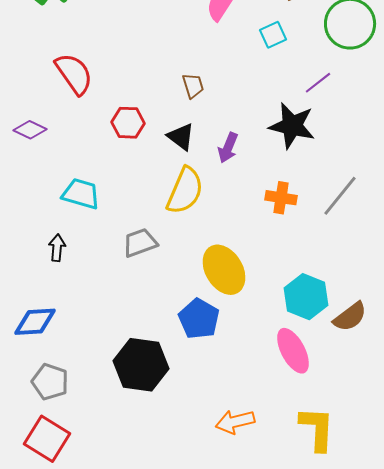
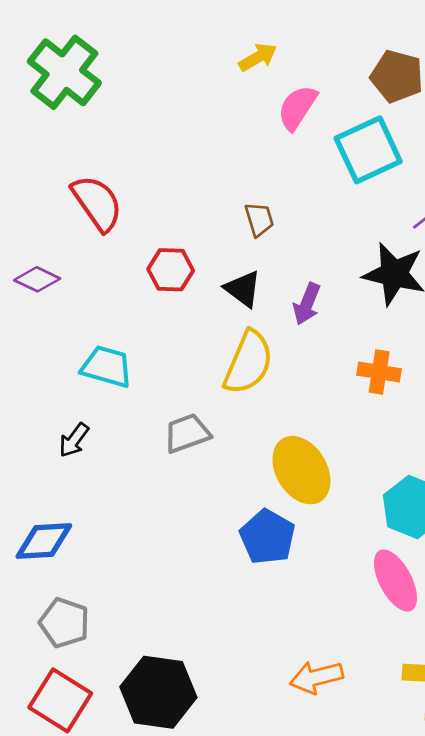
cyan square: (273, 35) -> (368, 150), size x1.8
black arrow: (57, 248) -> (74, 440), turned -148
black hexagon: (141, 365) -> (158, 692), moved

